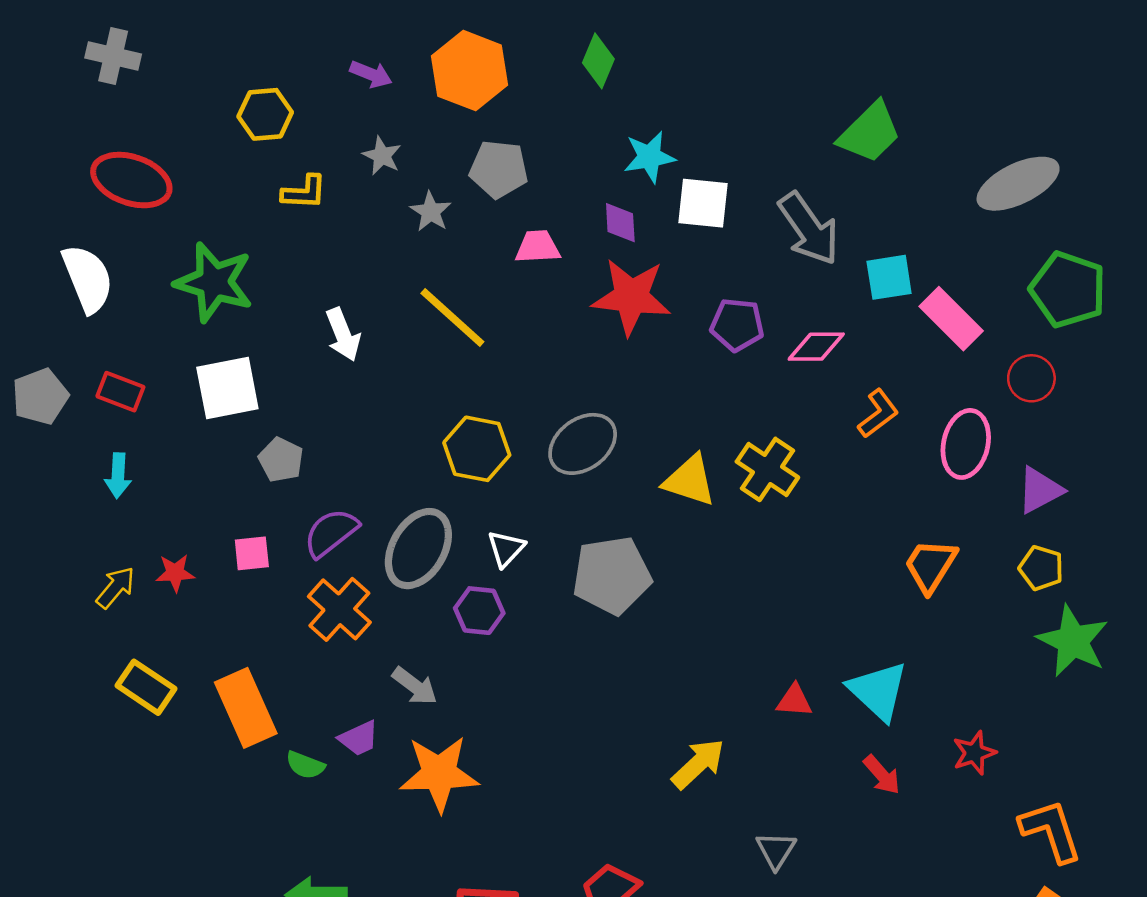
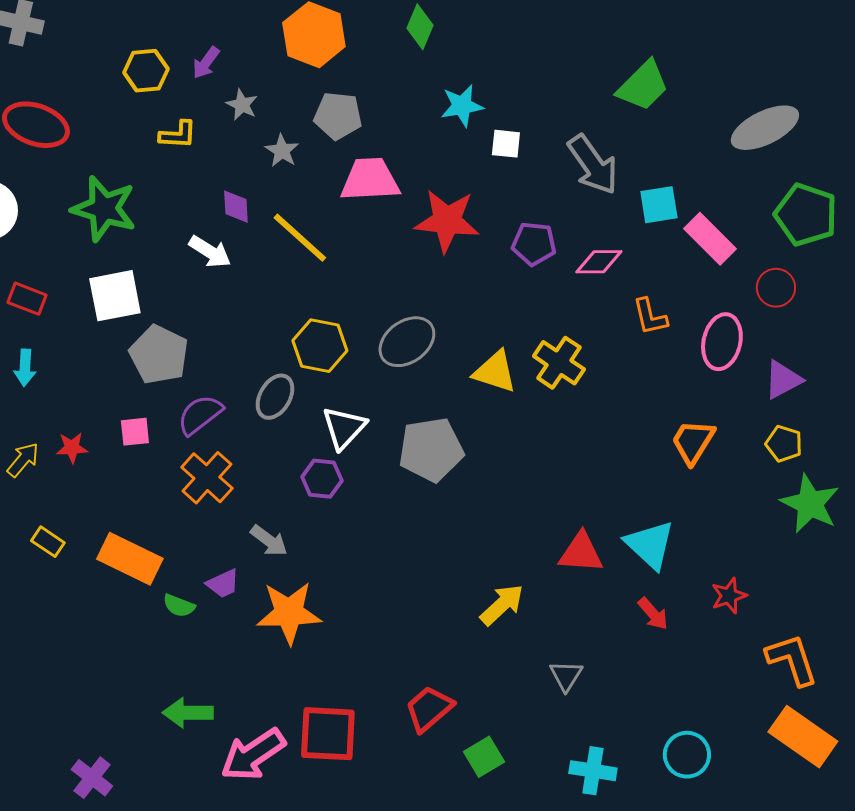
purple arrow: (371, 74) -> (206, 63), moved, turned 104
white square: (703, 203) -> (506, 144), size x0.7
purple diamond: (620, 223) -> (236, 207), moved
pink trapezoid: (538, 247) -> (370, 180), size x1.6
white arrow: (343, 334) -> (210, 252), turned -36
orange L-shape: (878, 414) -> (650, 317), turned 114
gray pentagon: (281, 460) -> (159, 355), size x1.6
gray ellipse: (418, 549) -> (275, 397), moved, size x0.7
white triangle: (506, 549) -> (344, 428), size x1.4
yellow rectangle: (146, 687) -> (48, 542), size x0.7
red triangle: (794, 701) -> (581, 553), size x1.5
orange rectangle: (246, 708) -> (130, 559), turned -40

